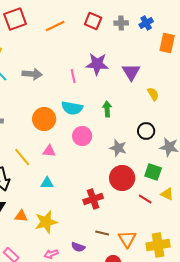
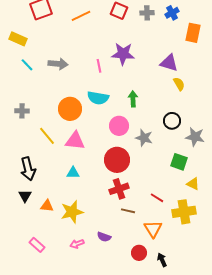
purple triangle: (131, 72) -> (169, 63), moved, turned -42
pink circle: (82, 136) -> (119, 126), moved
pink triangle: (49, 151) -> (75, 141), size x1.5
yellow line: (22, 157) -> (47, 136), moved
red circle: (122, 178) -> (117, 160), moved
red line: (145, 199) -> (157, 198), moved
brown line: (102, 233) -> (128, 211), moved
yellow cross: (158, 245) -> (184, 212), moved

